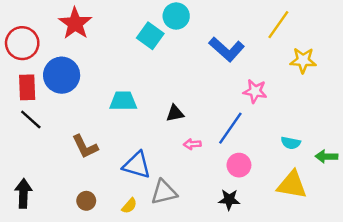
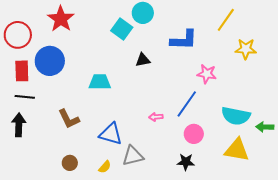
blue L-shape: (227, 49) -> (184, 40), turned -40
black triangle: (175, 113) -> (143, 60), moved
black line: (31, 120) -> (25, 97), turned -36
cyan semicircle: (291, 143) -> (236, 116), size x1.8
black arrow: (23, 193) -> (19, 125), moved

